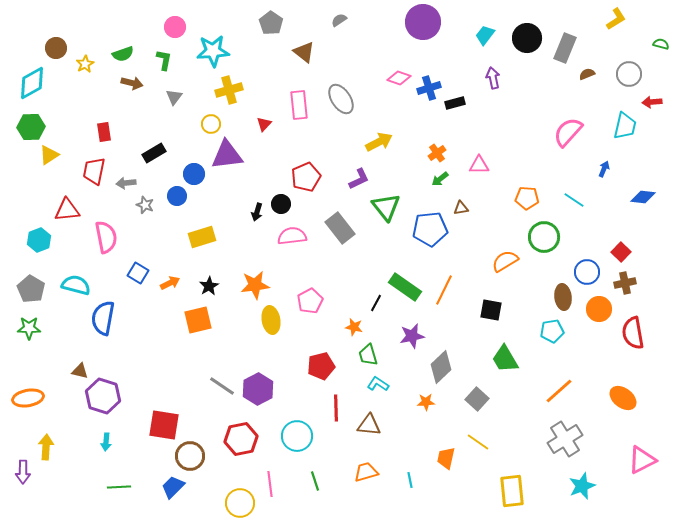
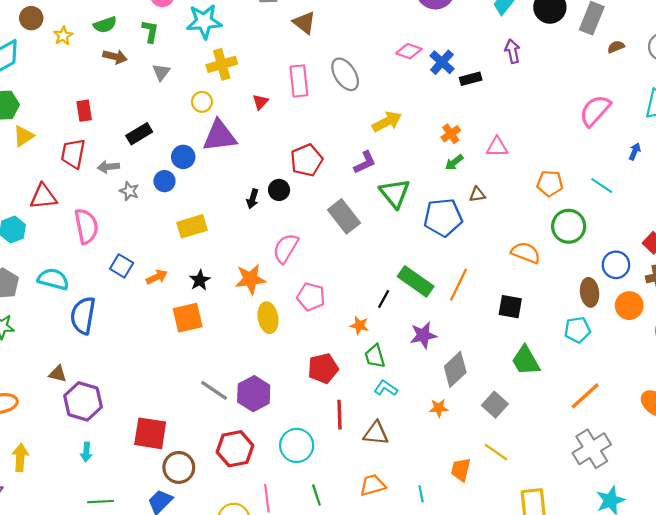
blue cross: (429, 88) -> (442, 62), turned -30
pink semicircle: (292, 236) -> (286, 248), moved, turned -52
orange semicircle: (505, 261) -> (526, 253), turned 52
pink pentagon: (310, 301) -> (311, 297), turned -30

